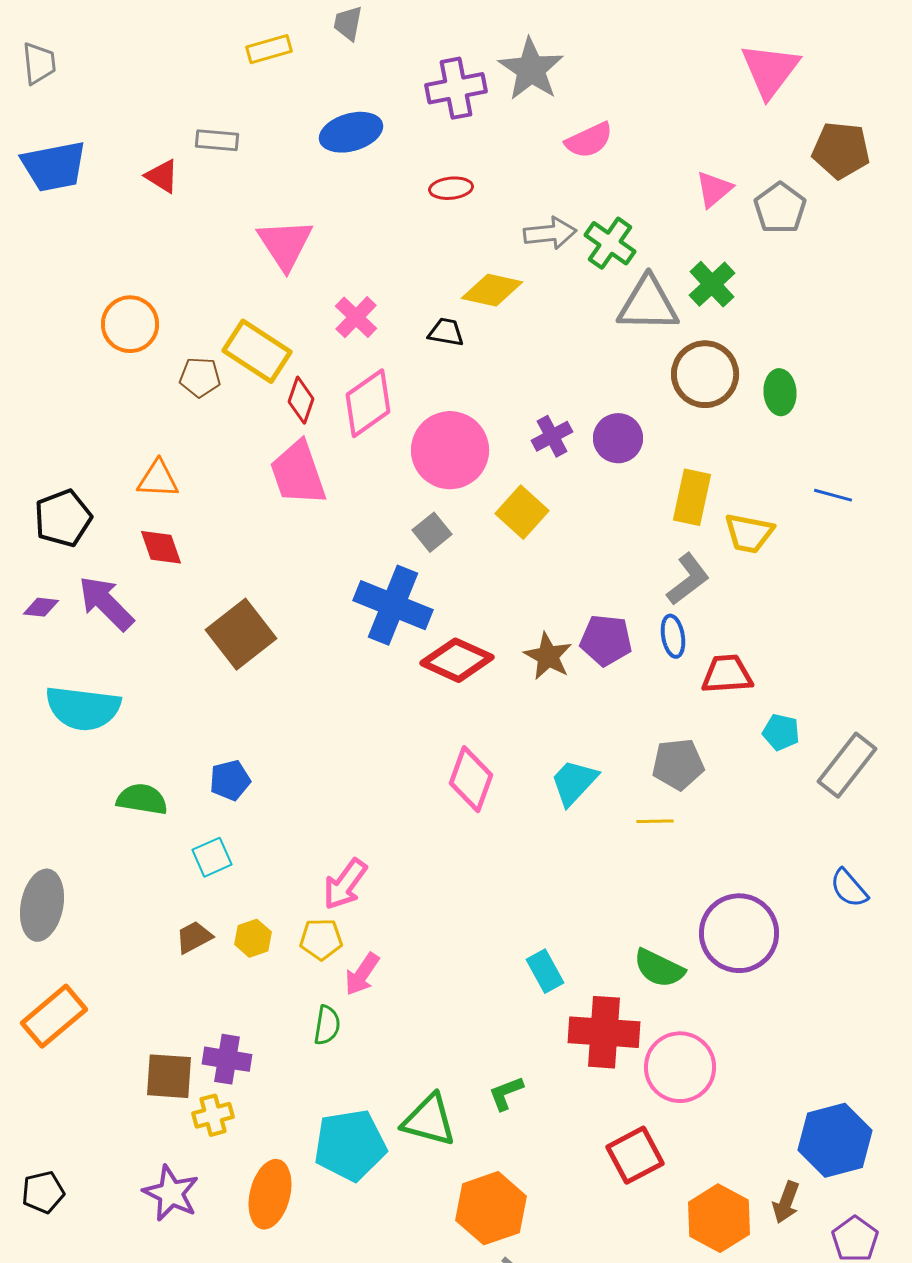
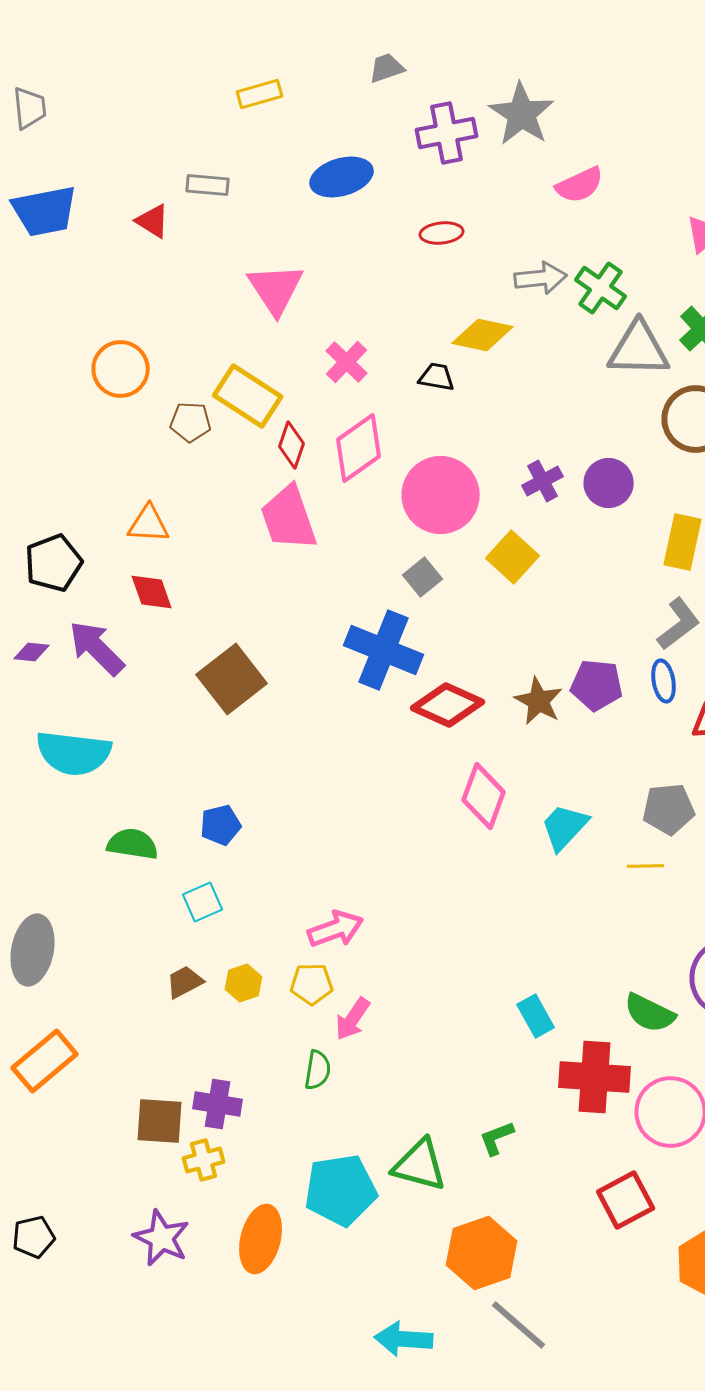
gray trapezoid: (348, 23) -> (387, 68), moved, turned 60
pink diamond: (471, 779) -> (484, 796), moved
pink arrow: (345, 884) -> (336, 929), turned -146

